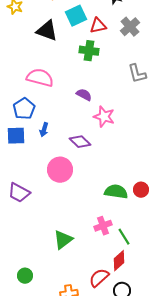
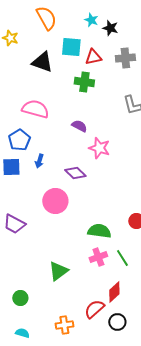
cyan square: (76, 16) -> (71, 47), turned 30
gray cross: (130, 27) -> (125, 58), turned 36
green semicircle: (116, 192) -> (99, 231), moved
green line: (124, 237) -> (122, 258), moved
green circle: (25, 276) -> (20, 298), moved

